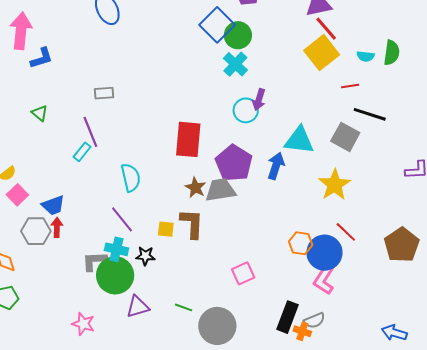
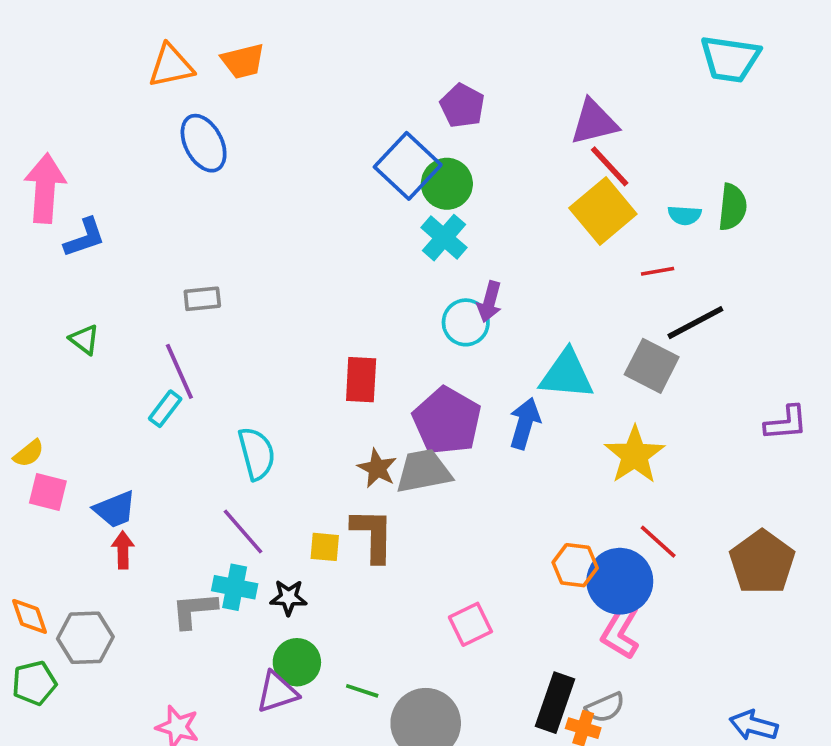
black line: (370, 114) -> (695, 323), turned -44
red rectangle: (188, 139) -> (361, 380), size x0.7
pink square: (17, 195) -> (48, 492), turned -30
gray hexagon: (36, 231) -> (85, 638), moved
green circle: (115, 275) -> (297, 662), moved, size x0.7

